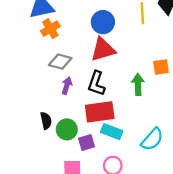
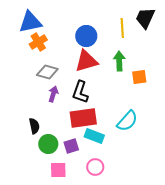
green arrow: (138, 85) -> (119, 61), moved
green circle: (67, 129) -> (48, 144), moved
cyan semicircle: (152, 139) -> (127, 121), moved

